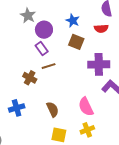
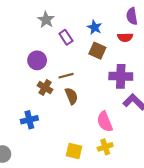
purple circle: (44, 30) -> (37, 60), moved
purple rectangle: (42, 49) -> (66, 37), moved
brown semicircle: (53, 109) -> (71, 96), moved

